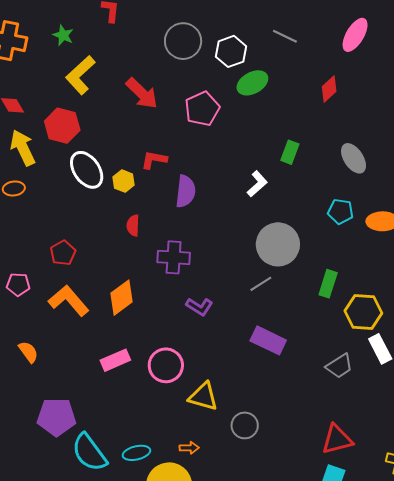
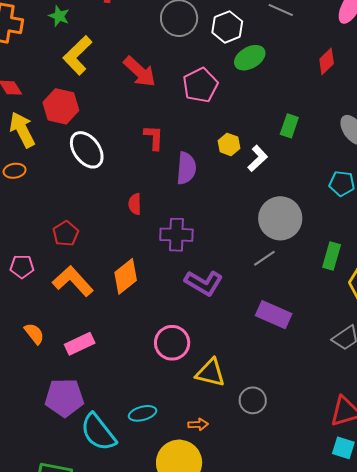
red L-shape: (154, 160) -> (154, 138), turned 84
yellow hexagon: (124, 181) -> (229, 144), moved
purple L-shape: (199, 307) -> (204, 283), size x1.4
pink rectangle: (115, 360) -> (80, 344), moved
cyan ellipse: (136, 453) -> (143, 413), moved

